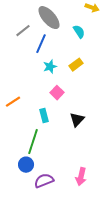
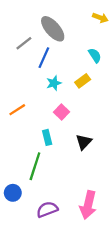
cyan semicircle: (79, 32) -> (95, 55), moved
orange line: (13, 102) -> (17, 110), moved
blue circle: (26, 165) -> (13, 193), moved
pink arrow: (81, 177) -> (88, 205), size x1.4

